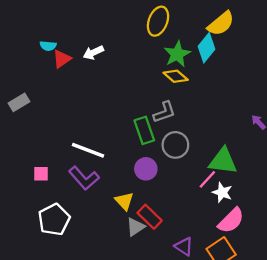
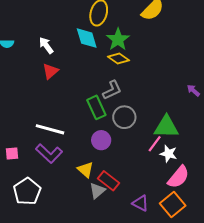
cyan diamond: (206, 48) -> (87, 38), moved, turned -50
white arrow: (93, 53) -> (46, 45), turned 84
red triangle: (62, 59) -> (50, 71), moved

